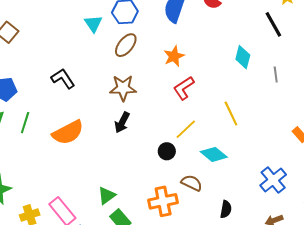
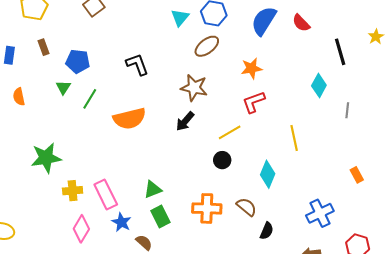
black line: (273, 24) -> (340, 52), moved
yellow line: (186, 129) -> (230, 132), moved
cyan diamond: (214, 154) -> (268, 174), turned 60
brown semicircle: (192, 183) -> (246, 207), moved

